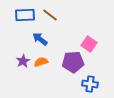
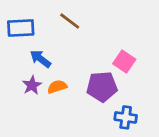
blue rectangle: (25, 15) -> (21, 28), moved
blue arrow: (40, 39) -> (40, 59), moved

